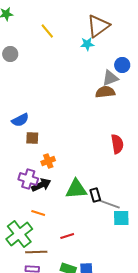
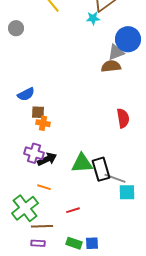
blue circle: (122, 65) -> (128, 39), size x1.6
orange cross: (48, 161) -> (43, 123), moved, turned 32
black rectangle: (95, 195) -> (101, 169), size x1.6

